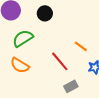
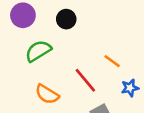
orange semicircle: (20, 65) -> (47, 94), moved

